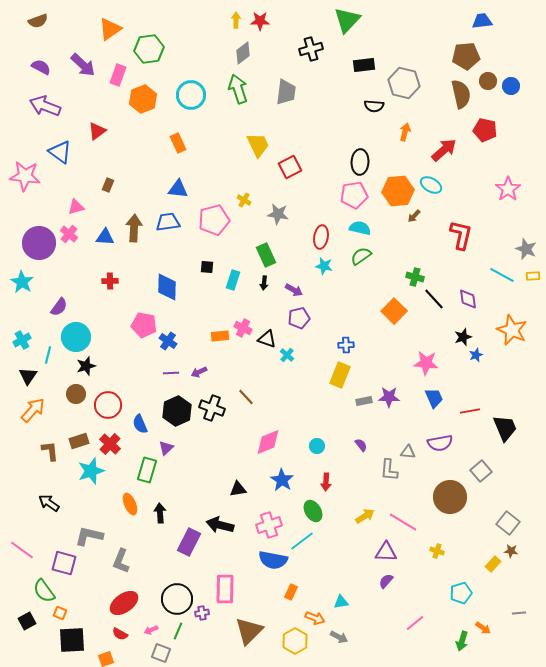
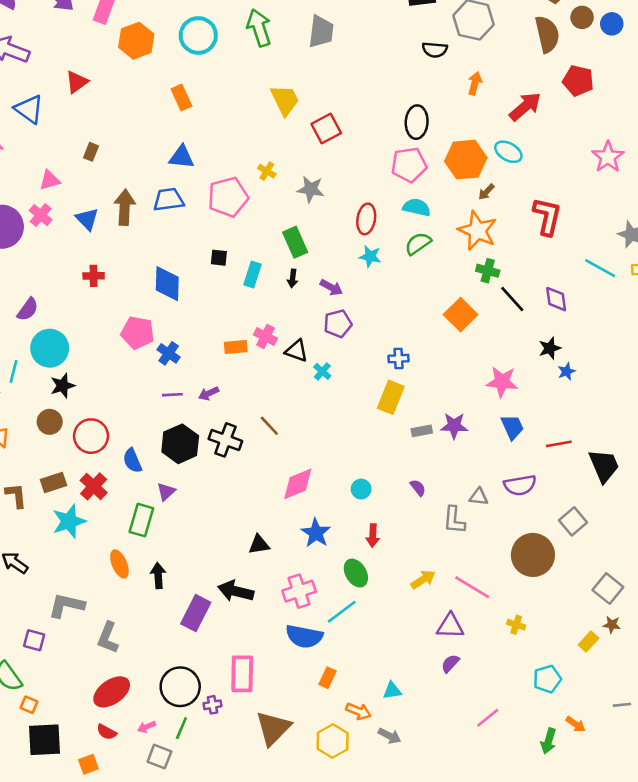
blue triangle: (105, 237) -> (87, 219), turned 42
orange star: (512, 330) -> (477, 231), moved
purple square: (64, 563) -> (34, 640), size x0.7

